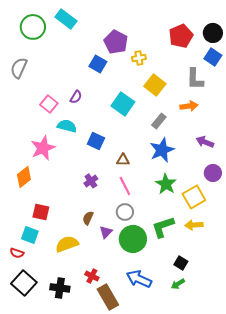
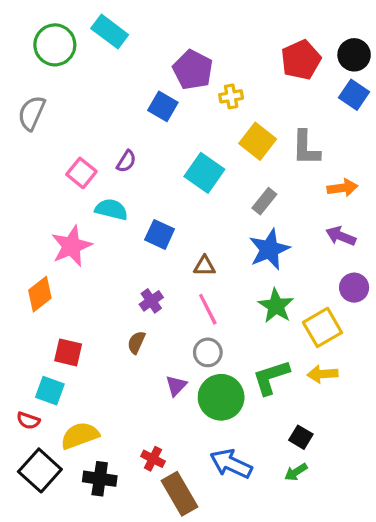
gray L-shape: (195, 79) -> (306, 148), moved
orange arrow: (189, 106) -> (342, 188), moved
brown semicircle: (88, 218) -> (136, 342), moved
yellow semicircle: (67, 244) -> (80, 436), moved

